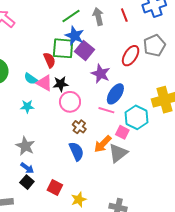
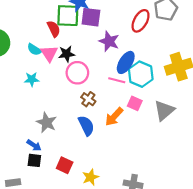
purple square: (85, 51) -> (91, 17), turned -30
pink triangle: (44, 83) -> (49, 54), turned 30
cyan hexagon: (137, 117) -> (141, 74), moved
gray star: (25, 146) -> (47, 123), moved
gray triangle: (118, 153) -> (164, 110), moved
black square: (27, 182) -> (34, 160), turned -32

